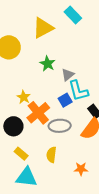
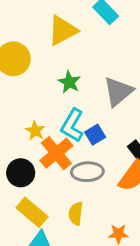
gray triangle: (68, 75) -> (118, 92), moved, size x1.6
cyan L-shape: (78, 91) -> (72, 125), moved, turned 45
yellow rectangle: (21, 154) -> (32, 212), size x1.5

